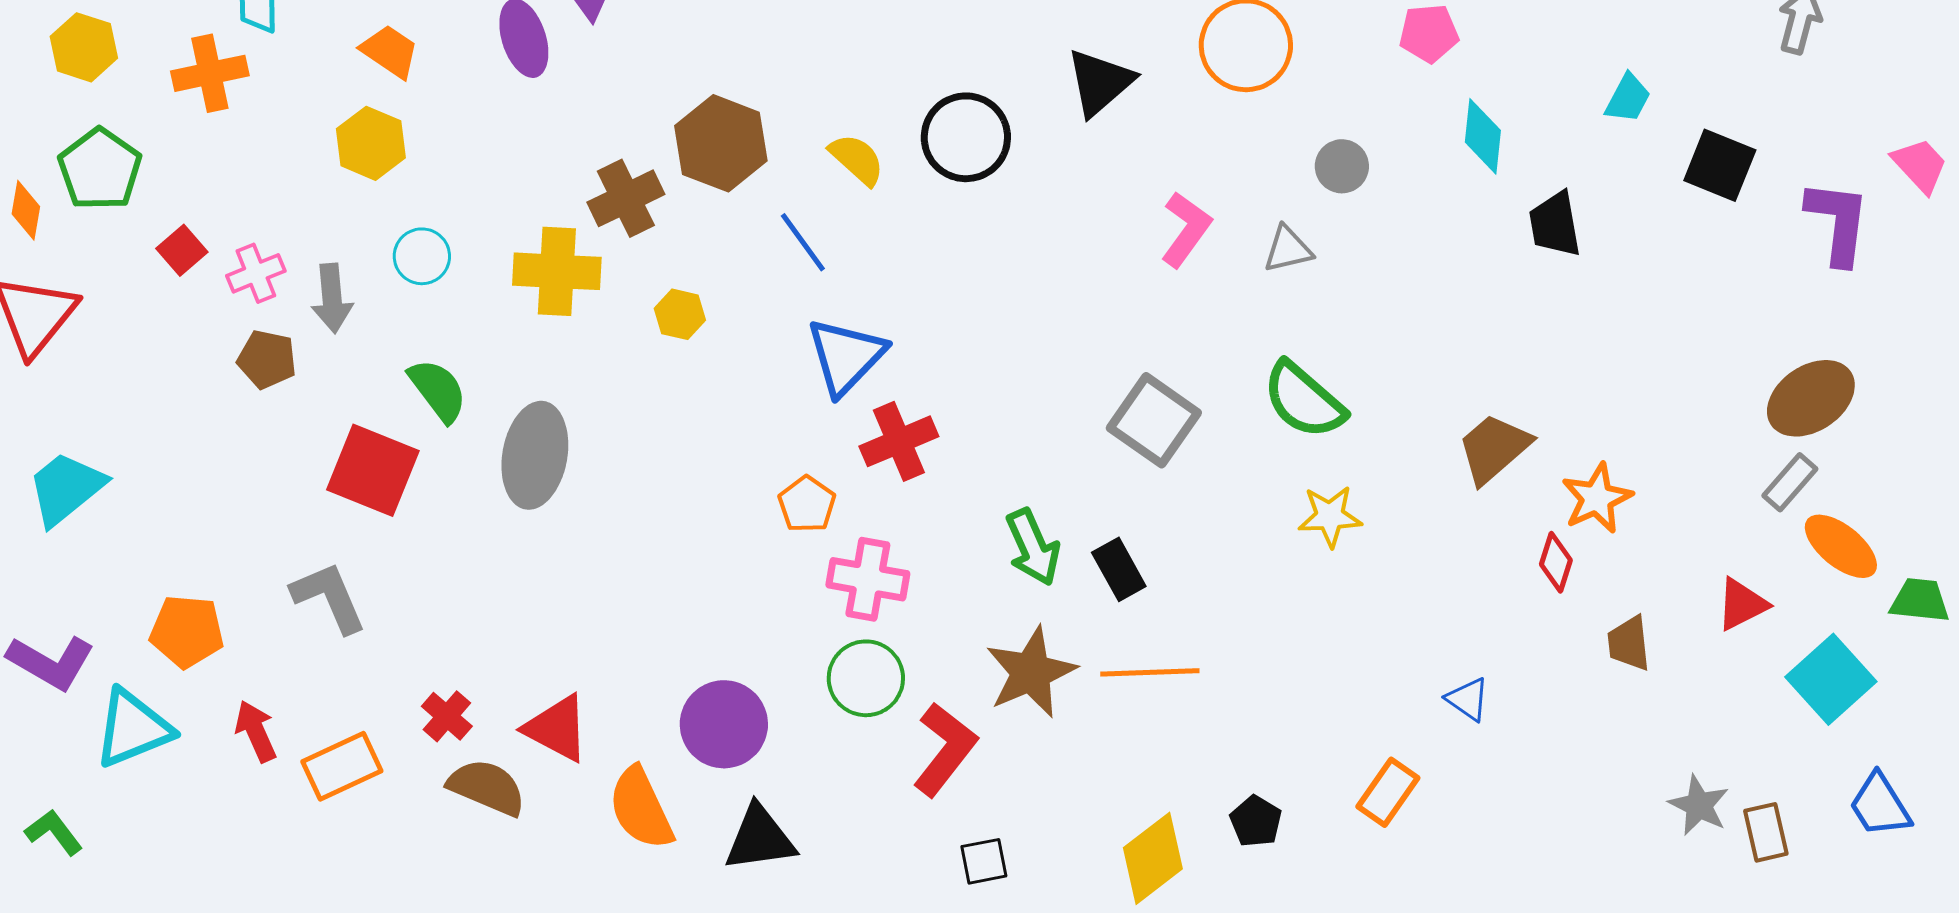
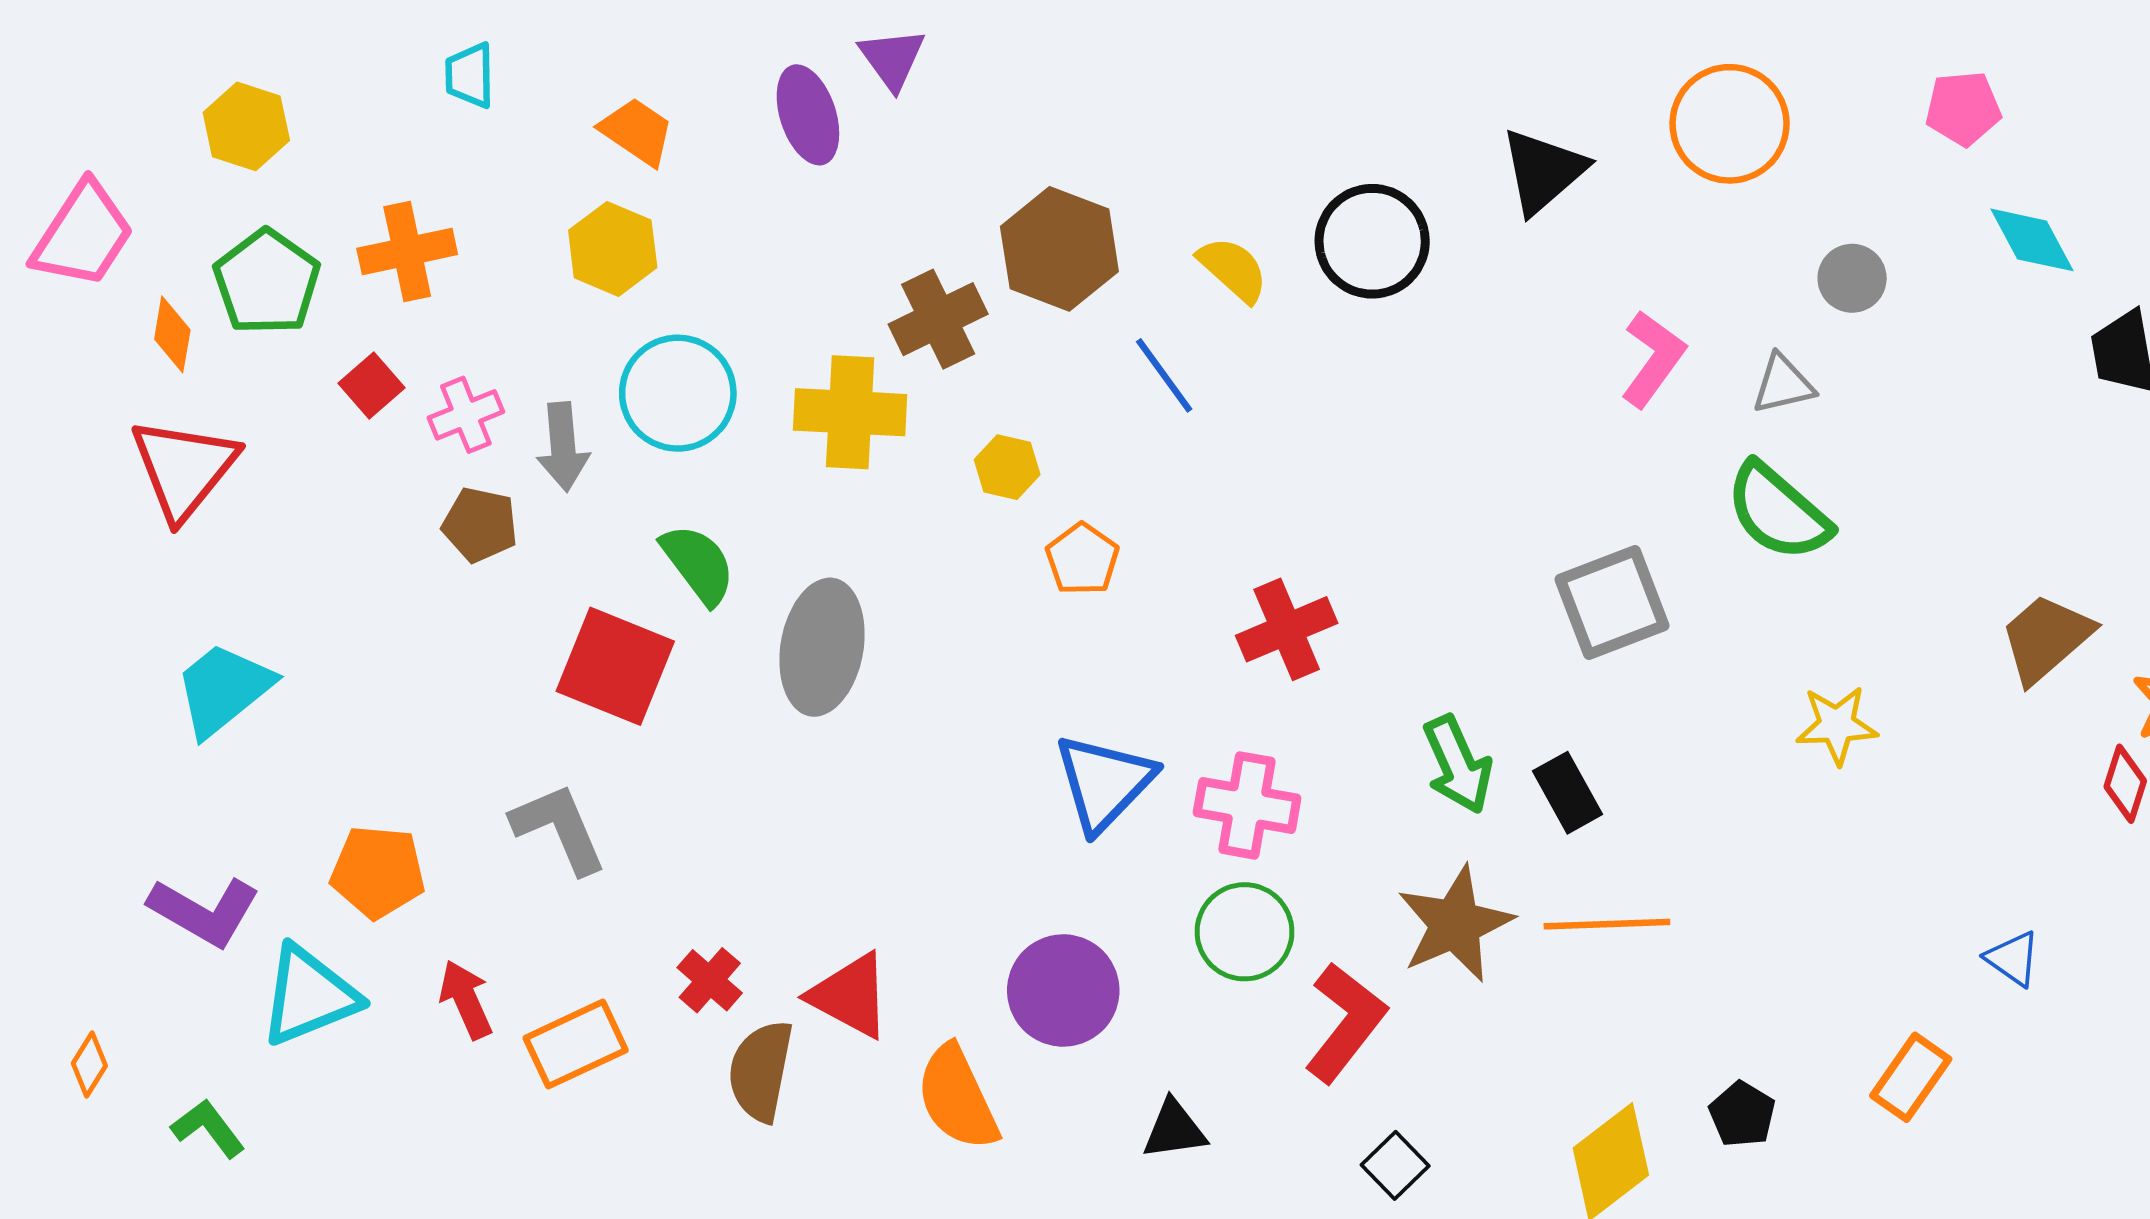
orange cross: (210, 73) -> (407, 251), moved
cyan diamond: (1483, 136) -> (2032, 240), turned -34
cyan circle: (422, 256) -> (678, 393), size x1.6
blue triangle: (846, 356) -> (1104, 782), moved
green semicircle: (1304, 400) -> (1778, 512), moved
gray square: (1154, 420) -> (1612, 602), turned 34
orange pentagon: (807, 504) -> (1082, 559), moved
brown semicircle: (487, 787) -> (761, 1071), turned -102
black triangle: (760, 838) -> (1174, 1130), moved, size x0.7
black square: (984, 861) -> (1395, 1165), turned -33

